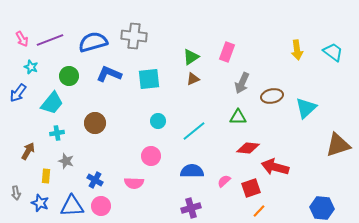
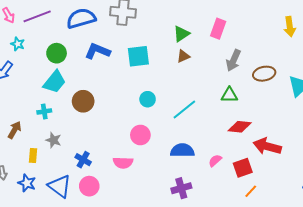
cyan trapezoid: (52, 103) -> (54, 82), moved
blue triangle: (72, 206) -> (60, 186), turned 40

